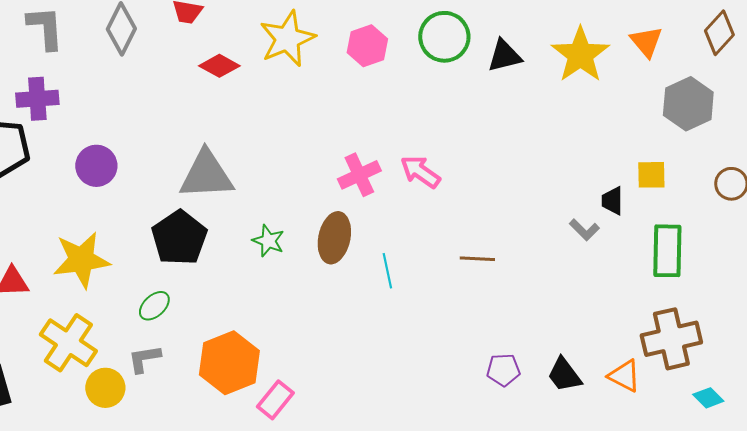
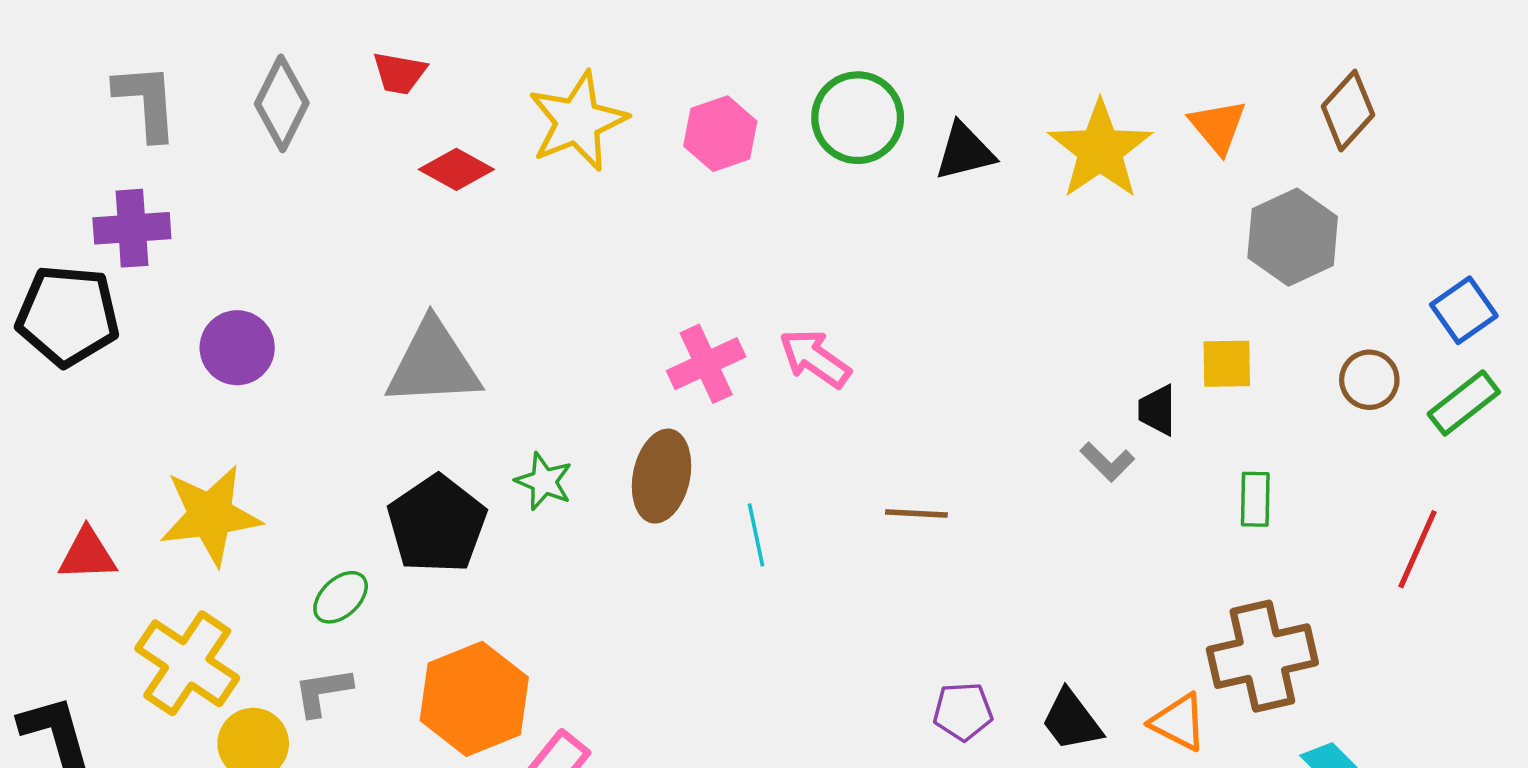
black pentagon: (179, 238) -> (437, 524), moved
green rectangle: (667, 251) -> (1255, 499), size x0.6

